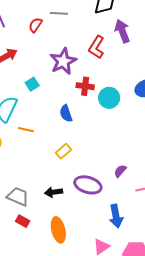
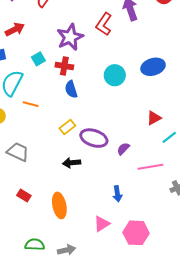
red cross: (85, 86) -> (64, 66), moved
purple ellipse: (88, 185) -> (94, 138), moved
black arrow: (54, 192) -> (72, 163), moved
gray trapezoid: (18, 197) -> (18, 152), moved
blue arrow: (116, 216) -> (117, 194), size x0.7

